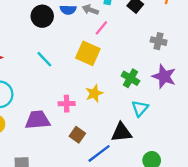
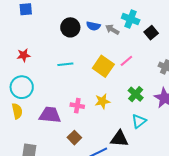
pink line: (101, 28) -> (126, 61), moved
cyan line: (44, 59) -> (65, 64), turned -63
brown square: (77, 135) -> (74, 138), moved

